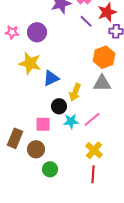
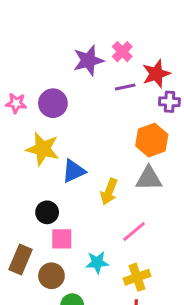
purple line: (86, 21) -> (125, 87), turned -56
black circle: (59, 106) -> (47, 212), moved
cyan star: (71, 121) -> (97, 262), moved
yellow cross: (94, 150) -> (137, 277), turned 30

